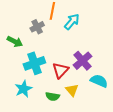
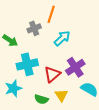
cyan arrow: (72, 22) -> (62, 38), moved

